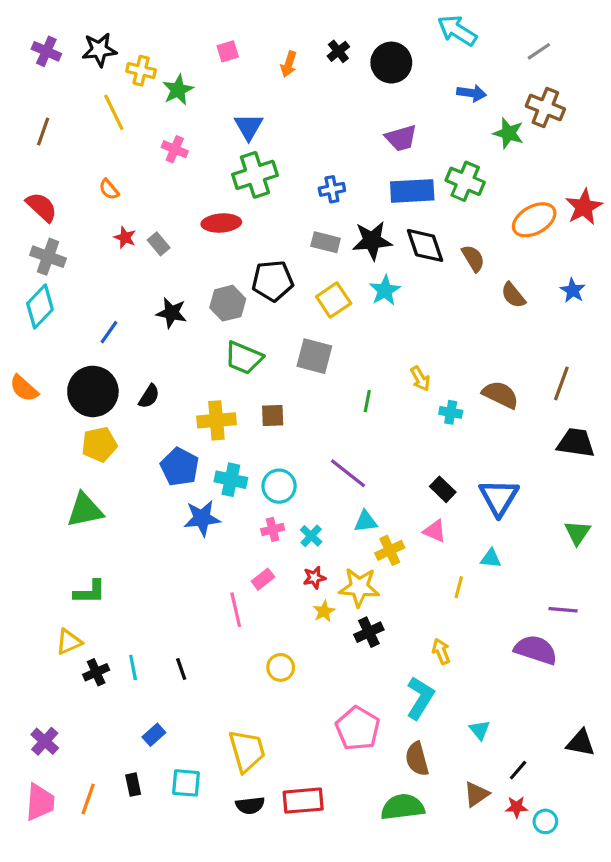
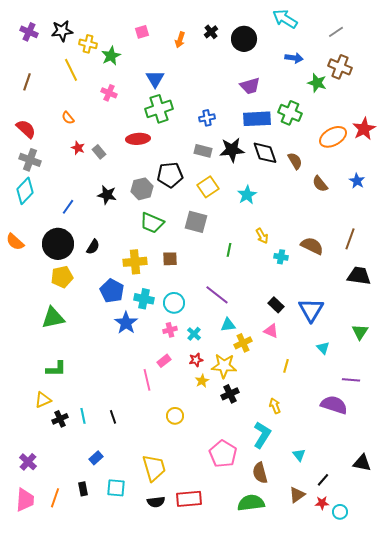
cyan star: (385, 290) -> (247, 195), moved
blue star: (202, 518) -> (126, 323), turned -30
cyan triangle: (491, 558) -> (323, 348), moved, turned 40

